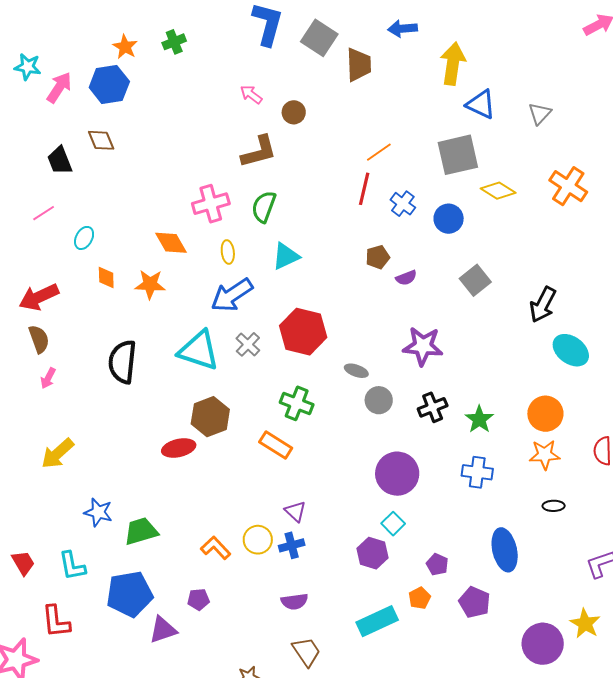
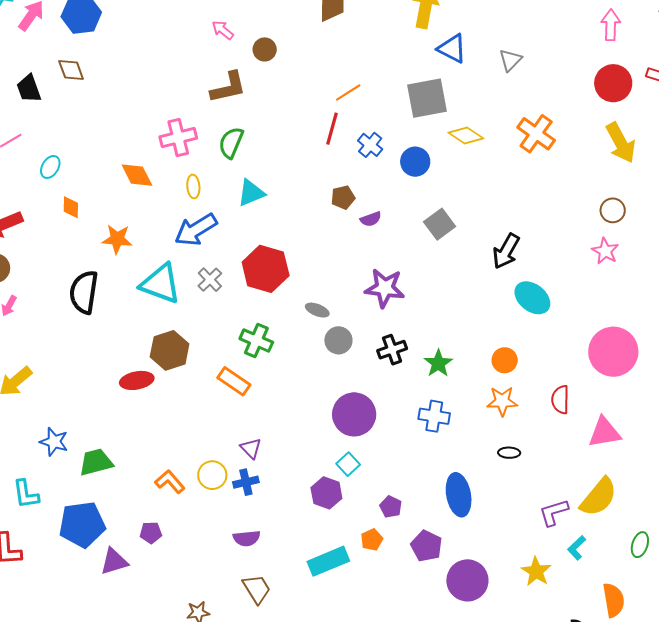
orange star: (150, 284) -> (117, 239), moved
orange circle: (545, 414) -> (505, 360), size x0.7
purple circle: (543, 644) -> (467, 580), moved

